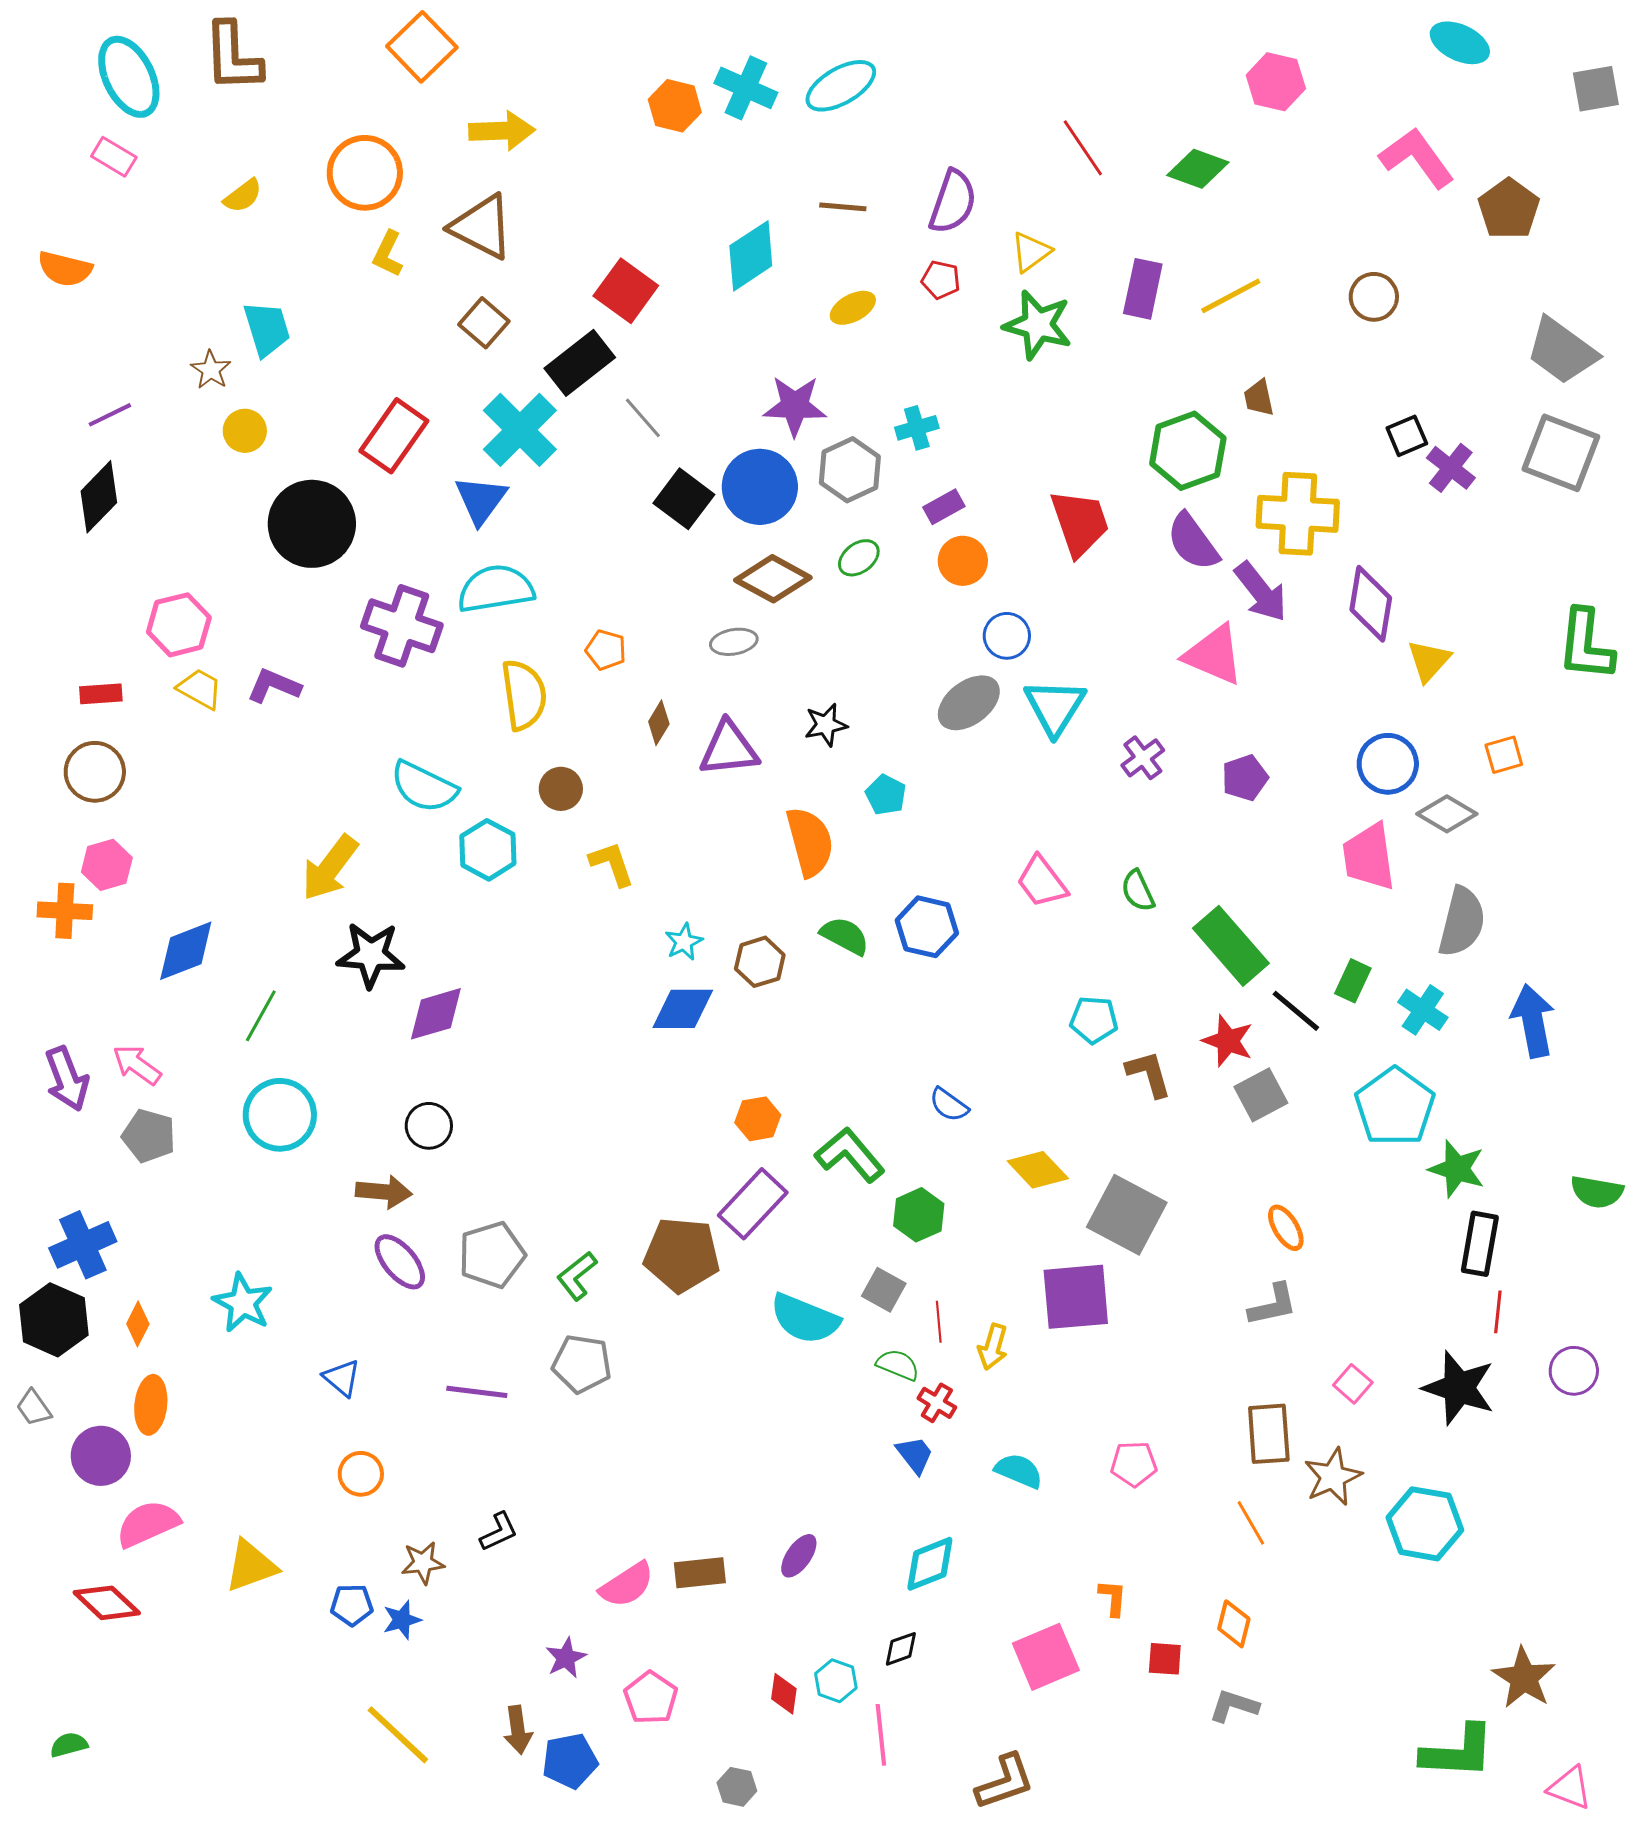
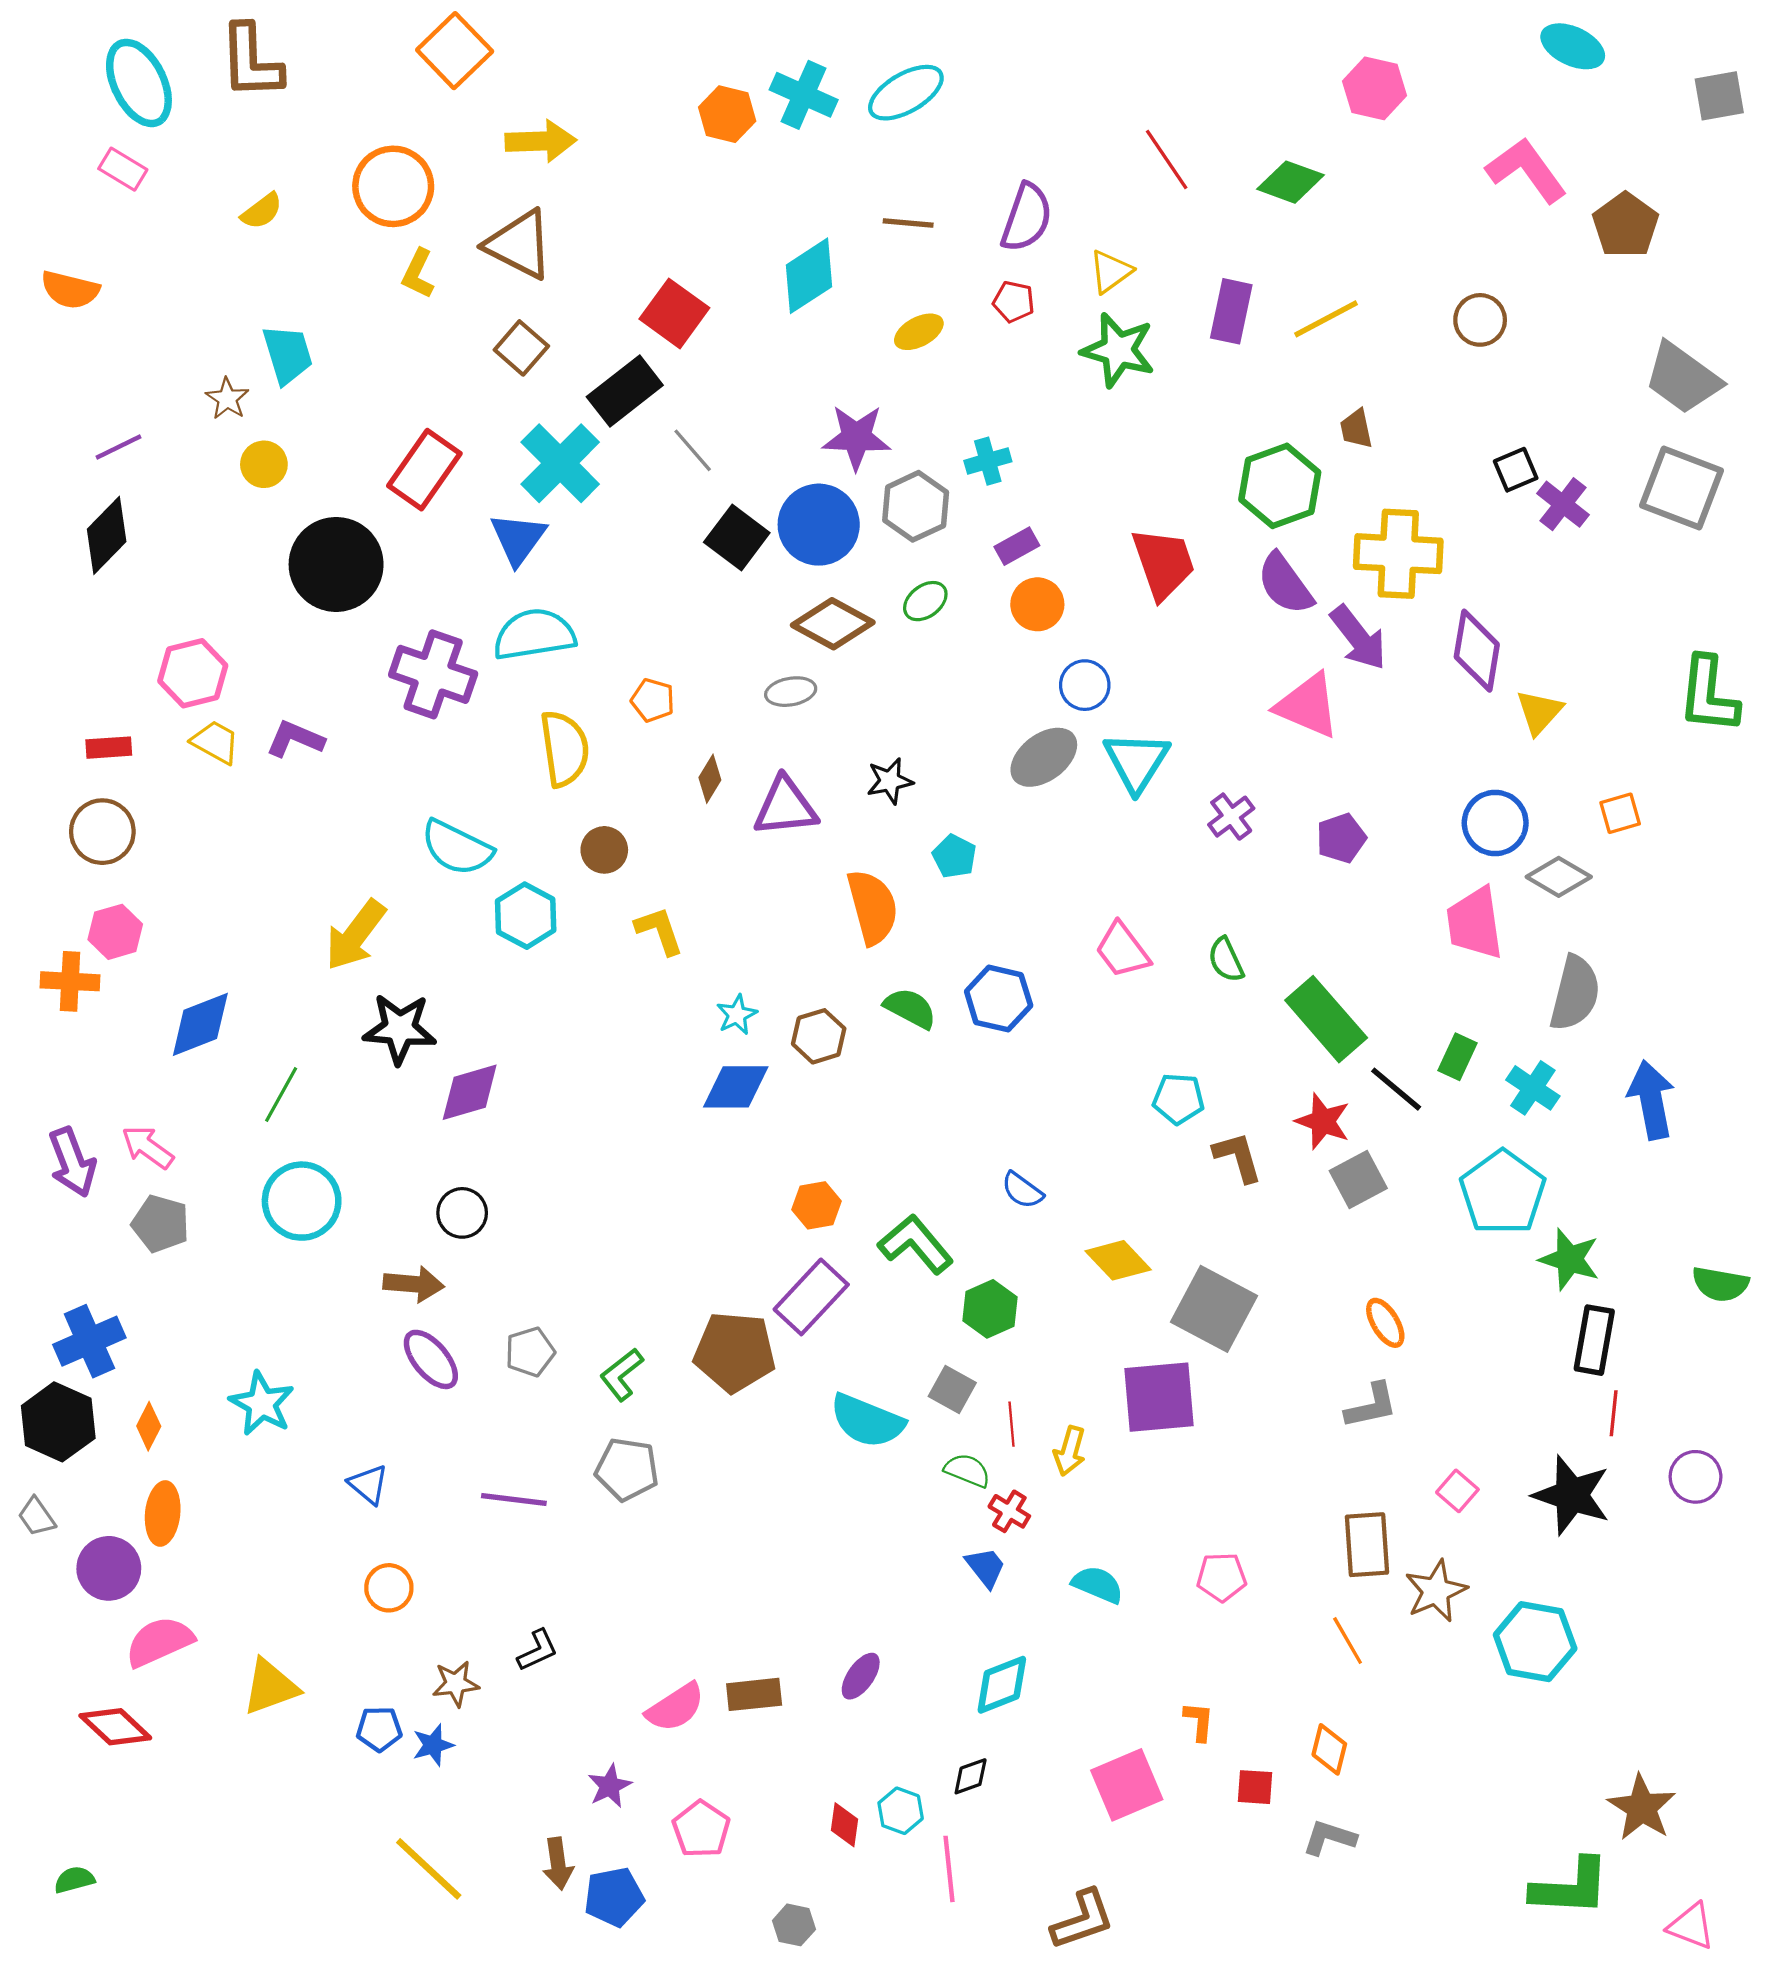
gray pentagon: (492, 1255) -> (530, 1352), size x0.7

